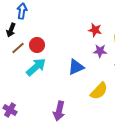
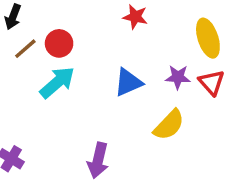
red star: (95, 30) -> (135, 17), moved
purple star: (100, 51) -> (178, 77), moved

